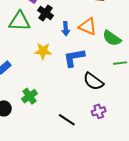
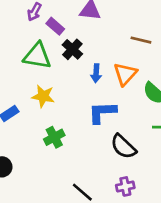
orange triangle: (88, 26) -> (125, 74), turned 42
yellow star: (43, 51) -> (43, 96), moved
green cross: (30, 96) -> (54, 137), moved

